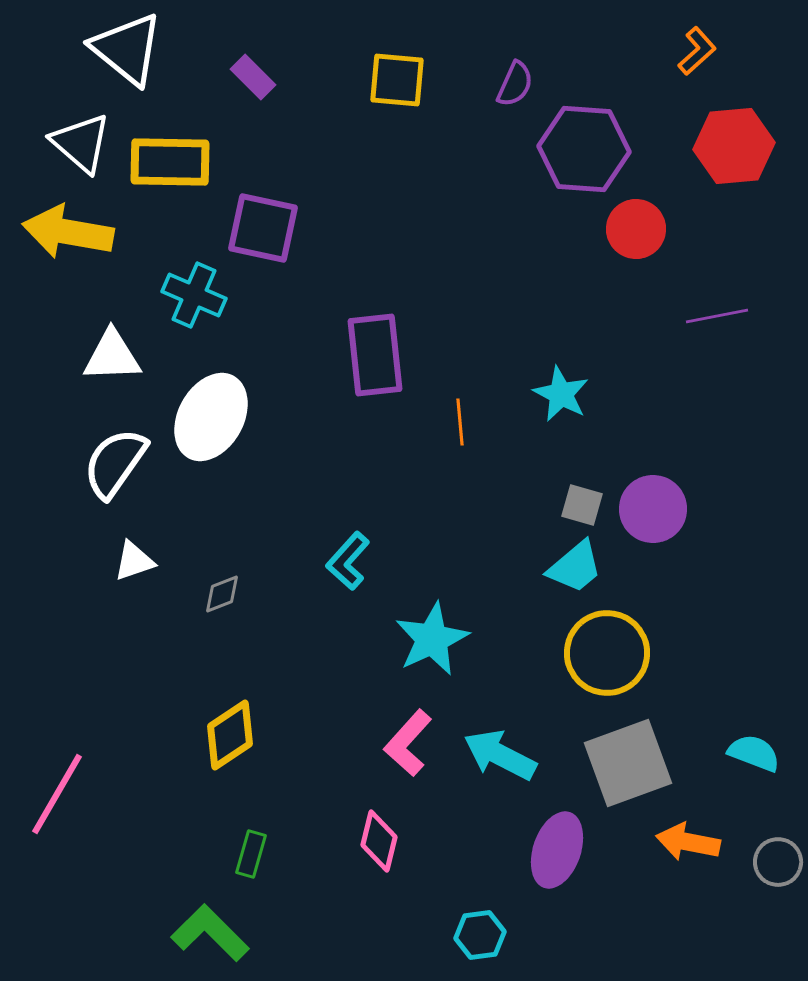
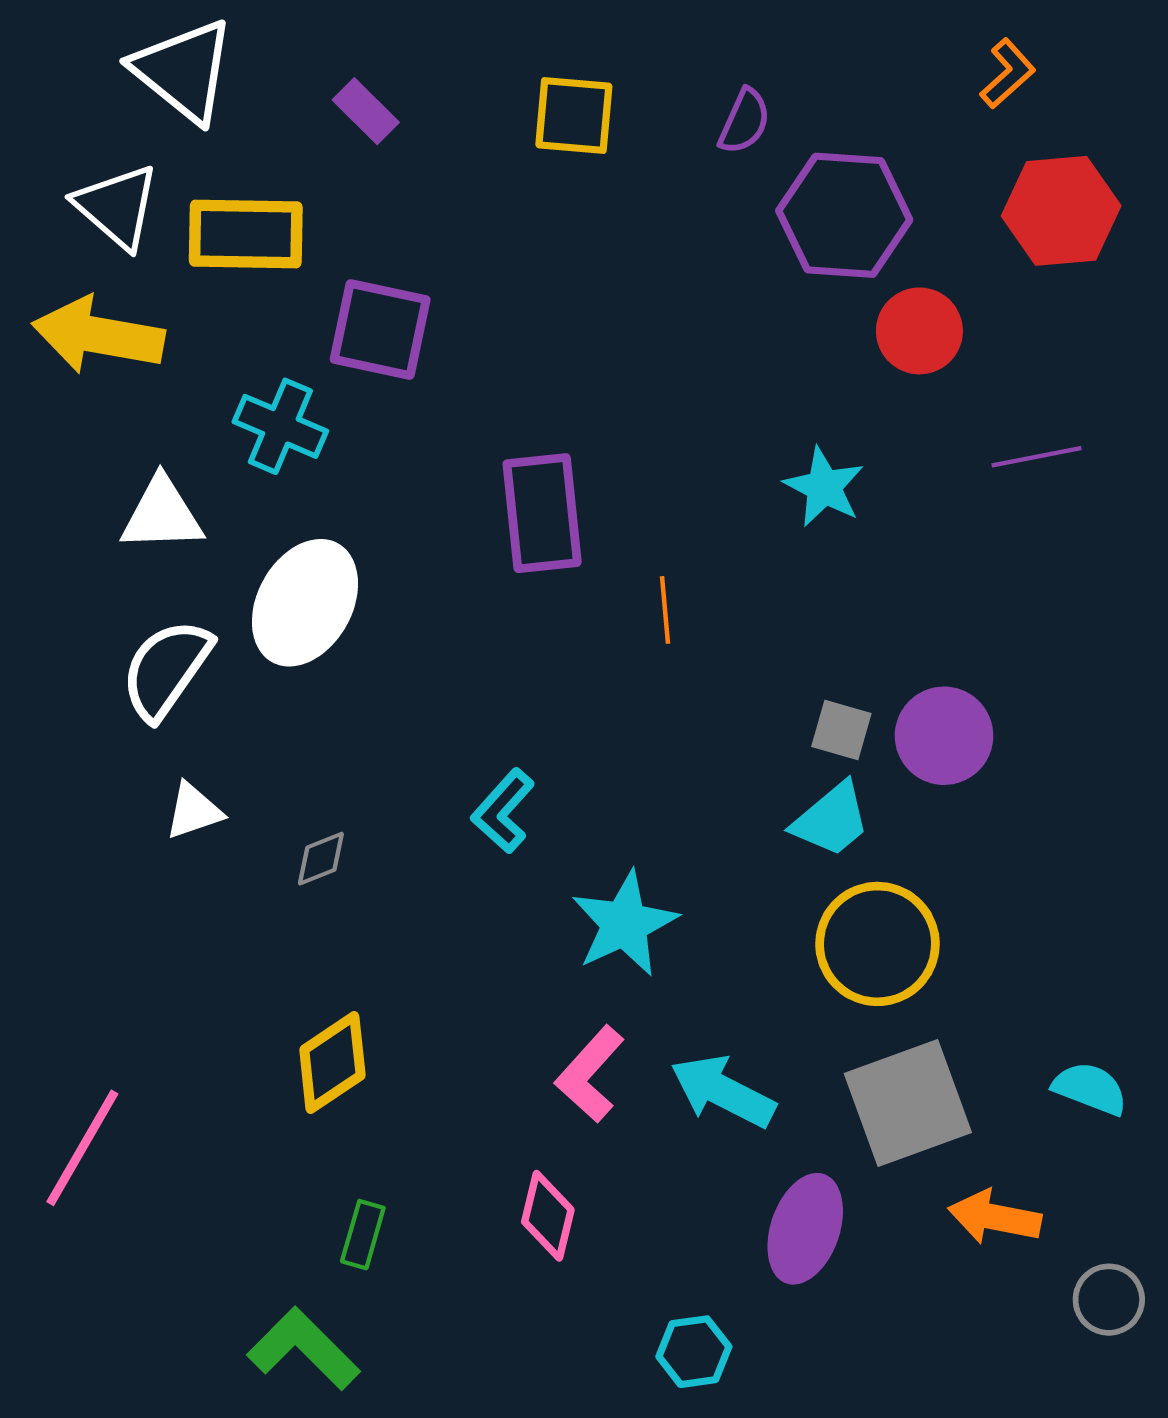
cyan star: (561, 394) -> (824, 487), moved
gray circle: (778, 862) -> (1109, 1300), moved

